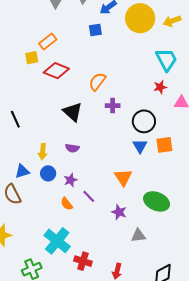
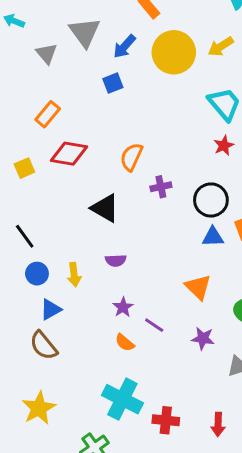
yellow square: (32, 58) -> (24, 168), moved
blue triangle: (140, 146) -> (213, 237), turned -49
blue circle: (48, 173) -> (37, 274), moved

